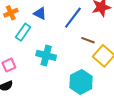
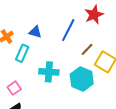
brown line: (88, 40) -> (87, 49), turned -56
cyan hexagon: (81, 82) -> (82, 79), moved

